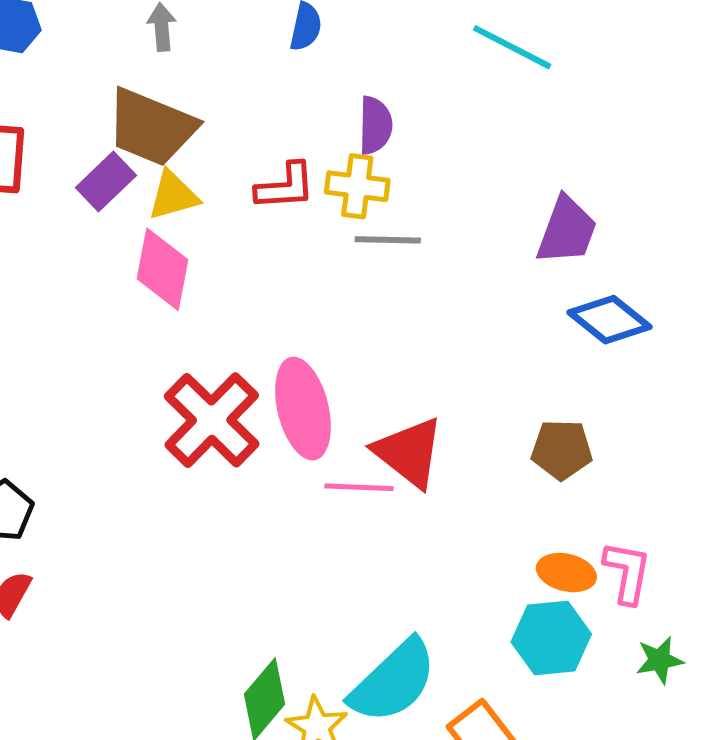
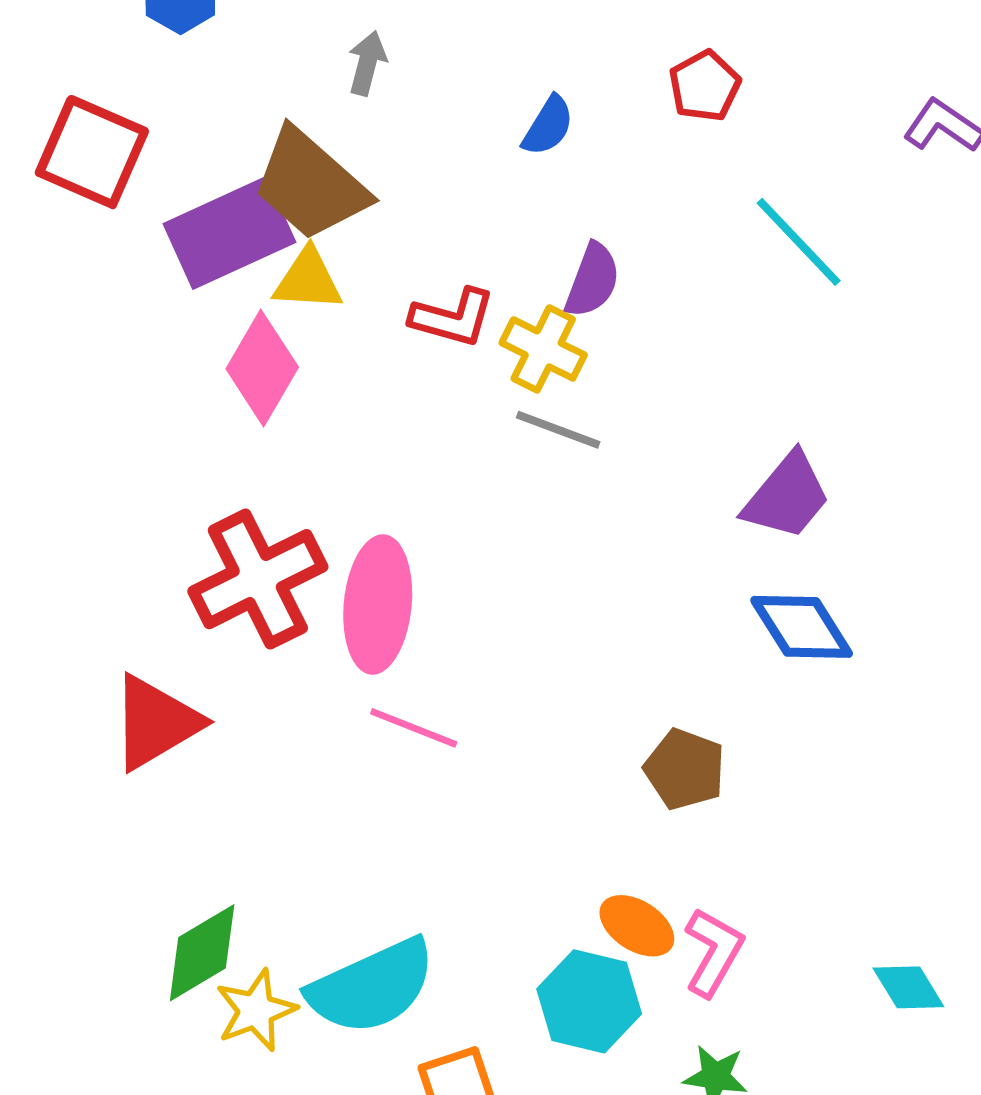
purple rectangle: (106, 182) -> (229, 233), size x1.6
red triangle: (409, 452) -> (156, 722), moved, turned 32

